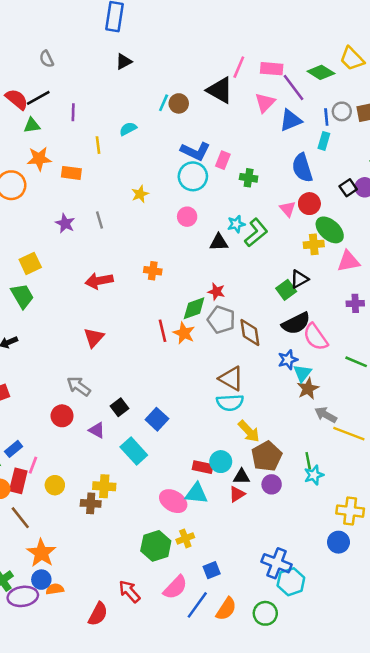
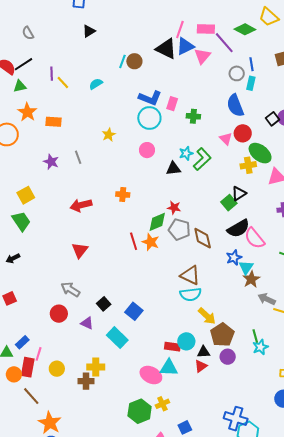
gray circle: (342, 111) -> (237, 73), moved
blue triangle: (291, 120) -> (185, 46), moved
yellow line: (98, 145) -> (63, 83), moved, turned -32
orange star: (39, 159) -> (27, 112), turned -30

